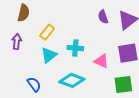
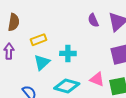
yellow rectangle: (47, 32) -> (39, 40), turned 35
pink triangle: (101, 61) -> (97, 79), moved

